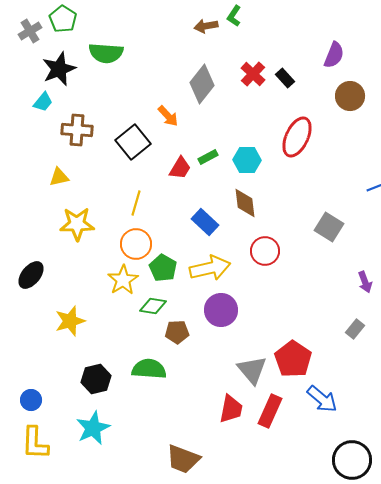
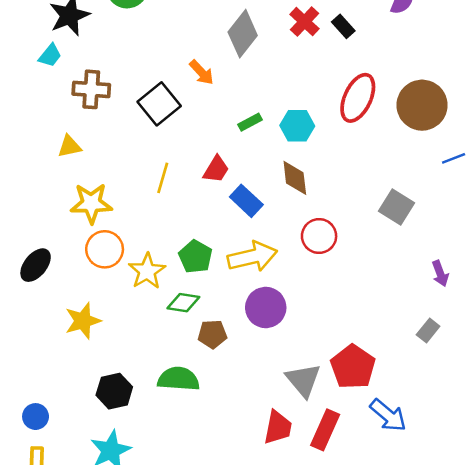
brown circle: (350, 96) -> (422, 105), moved, size x1.4
red trapezoid: (180, 168) -> (216, 169), moved
orange circle: (136, 244) -> (105, 249), moved

